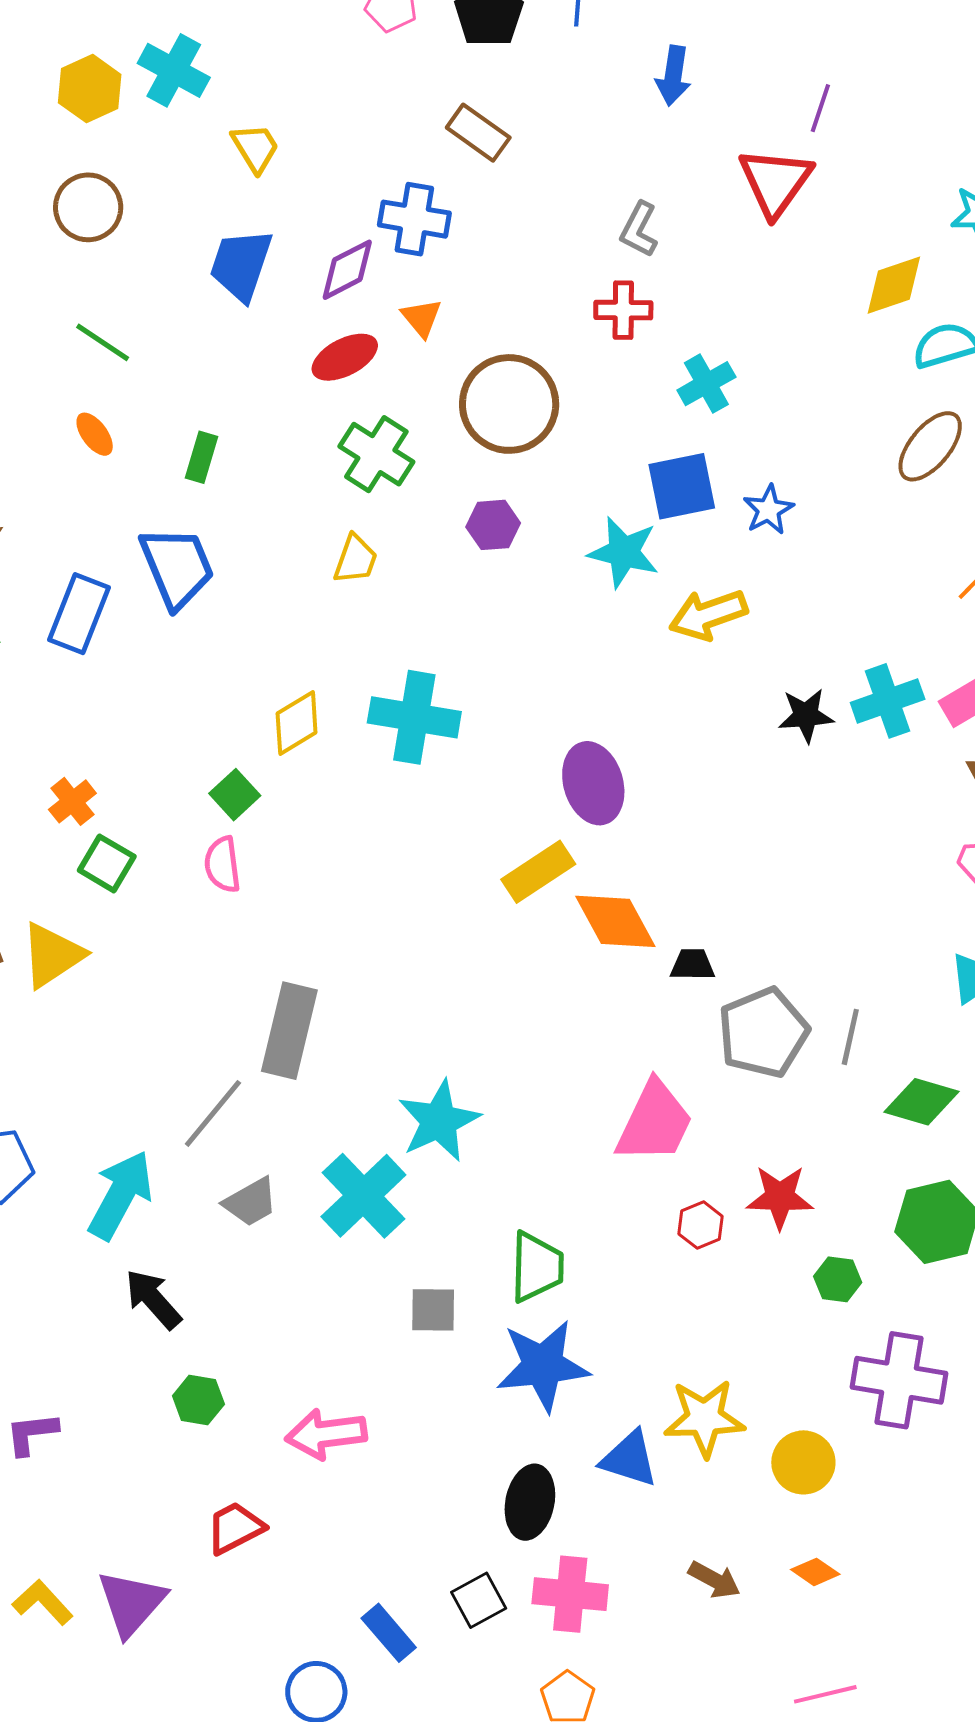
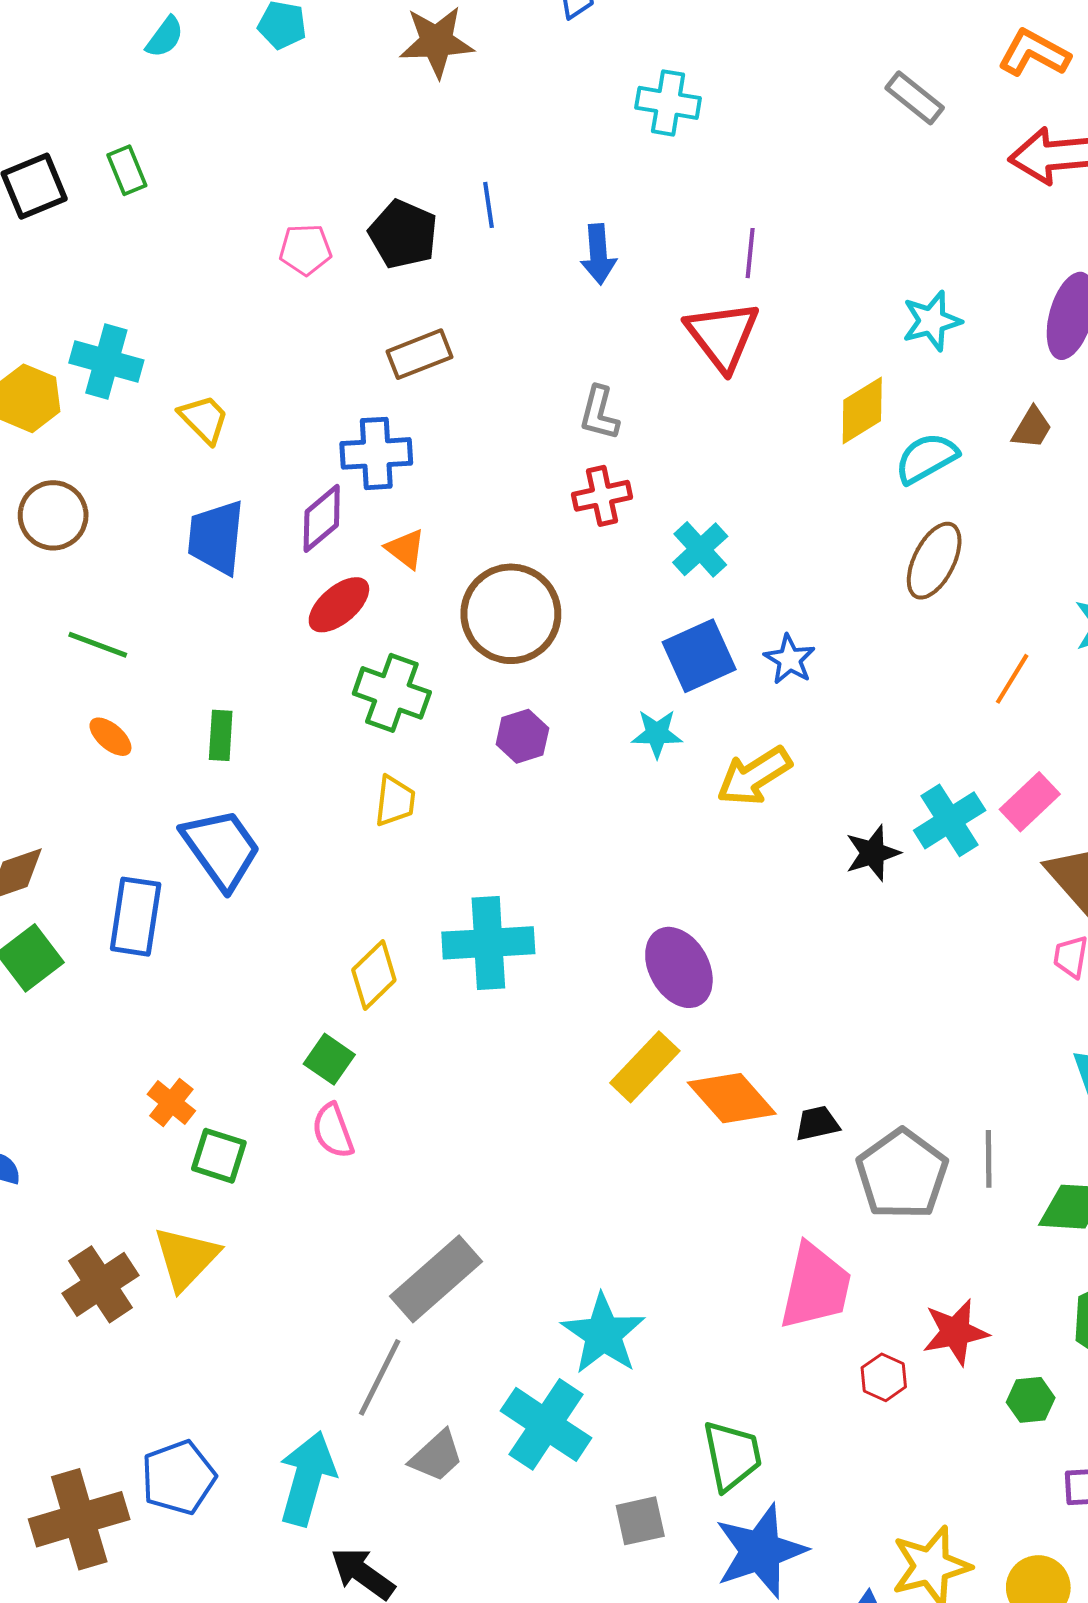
brown rectangle: (478, 133) -> (420, 354), turned -44
cyan star: (624, 552) -> (657, 734), size x0.7
gray rectangle: (289, 1031) -> (436, 1279), turned 48

